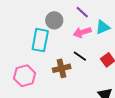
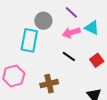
cyan triangle: (103, 27) -> (92, 28), turned 49
brown cross: (62, 68) -> (49, 84), moved

